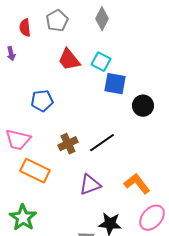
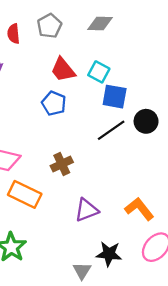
gray diamond: (102, 19) -> (100, 24), turned 65
blue pentagon: (42, 101) -> (54, 103), moved, turned 30
black line: (102, 143) -> (111, 130), moved

